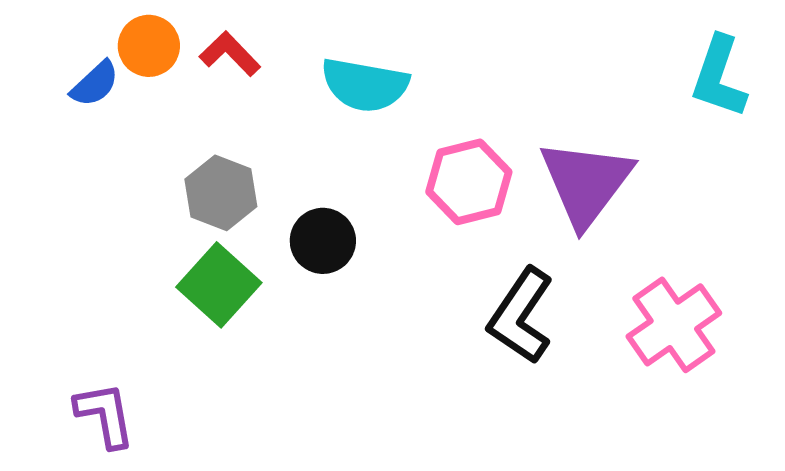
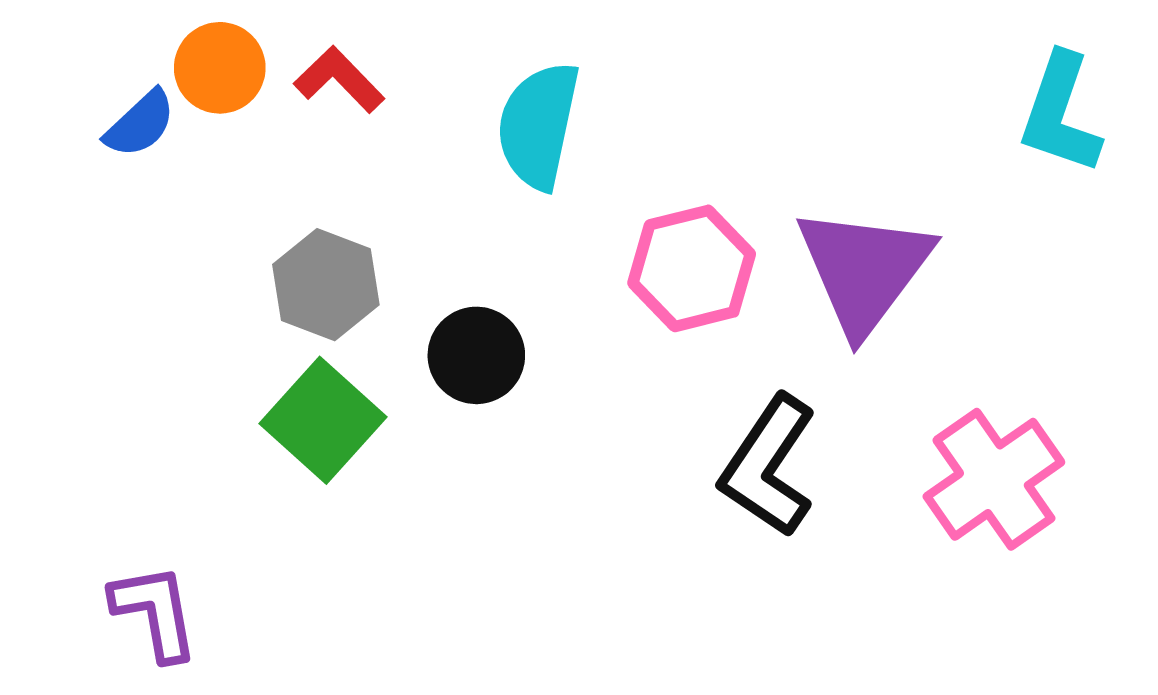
cyan semicircle: (365, 85) -> (538, 125), turned 92

